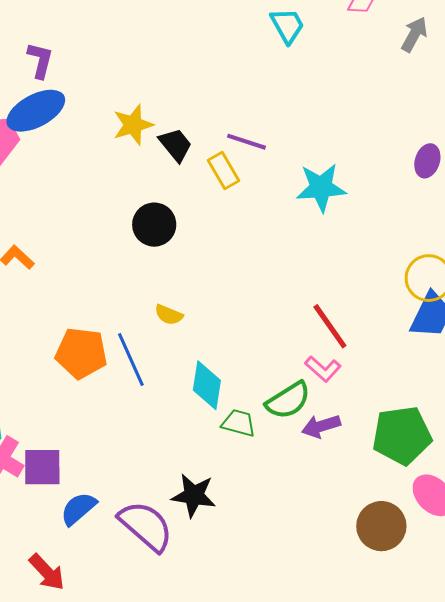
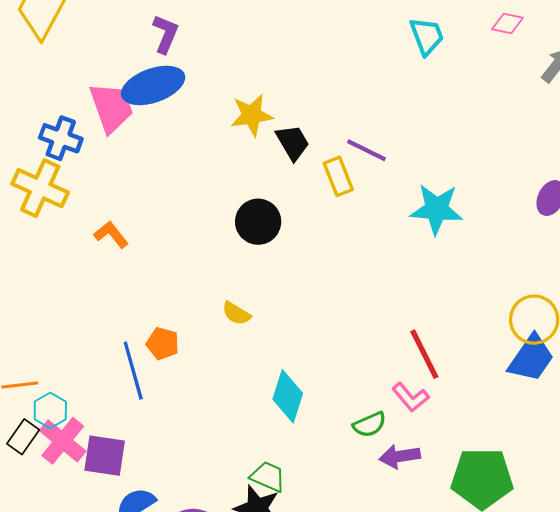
yellow semicircle: (169, 315) -> (236, 313), moved
orange pentagon: (81, 353) -> (163, 344), size x0.6
blue line: (131, 360) -> (133, 371), moved
green semicircle: (288, 400) -> (370, 425), size x0.7
green trapezoid: (239, 423) -> (268, 477), moved

